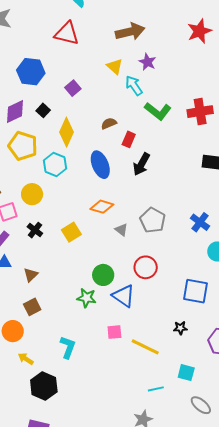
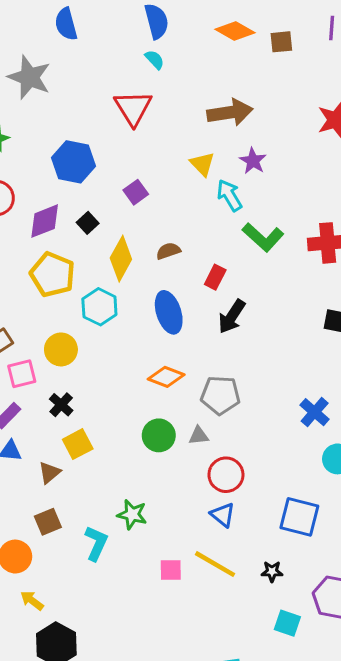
red triangle: (67, 33) -> (133, 108), turned 40
brown semicircle: (109, 123) -> (168, 251), moved
gray pentagon: (153, 220) -> (220, 395), moved, turned -30
gray triangle: (121, 230) -> (199, 436), moved, turned -48
yellow square: (71, 232) -> (78, 444), moved
green circle: (103, 275) -> (159, 435), moved
blue triangle: (124, 296) -> (223, 515), moved, size x0.7
cyan L-shape: (68, 347) -> (96, 543), moved
yellow line: (145, 347) -> (215, 564), moved
cyan square: (186, 373) -> (287, 623), moved

